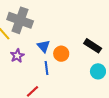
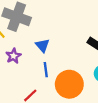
orange circle: (61, 54) -> (69, 84), moved, size x1.6

